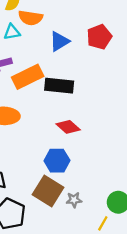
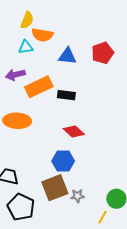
blue triangle: (59, 41) -> (67, 56), turned 36
black rectangle: (59, 86) -> (66, 95), size x0.7
brown square: (48, 191) -> (55, 188), turned 36

